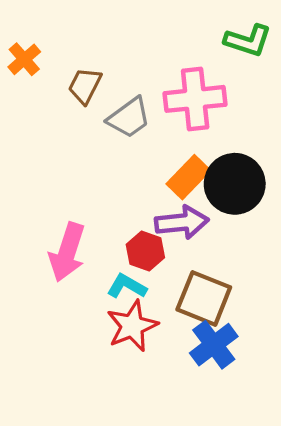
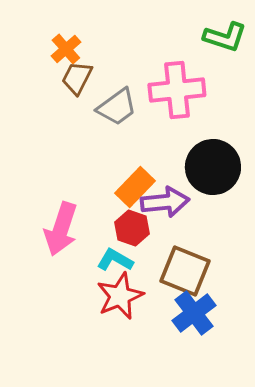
orange cross: (24, 59) -> (66, 49), moved
orange rectangle: (188, 177) -> (135, 187), moved

